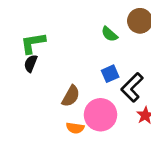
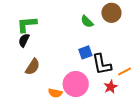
black L-shape: (132, 87) -> (102, 64), turned -60
brown semicircle: (71, 96) -> (33, 67), moved

